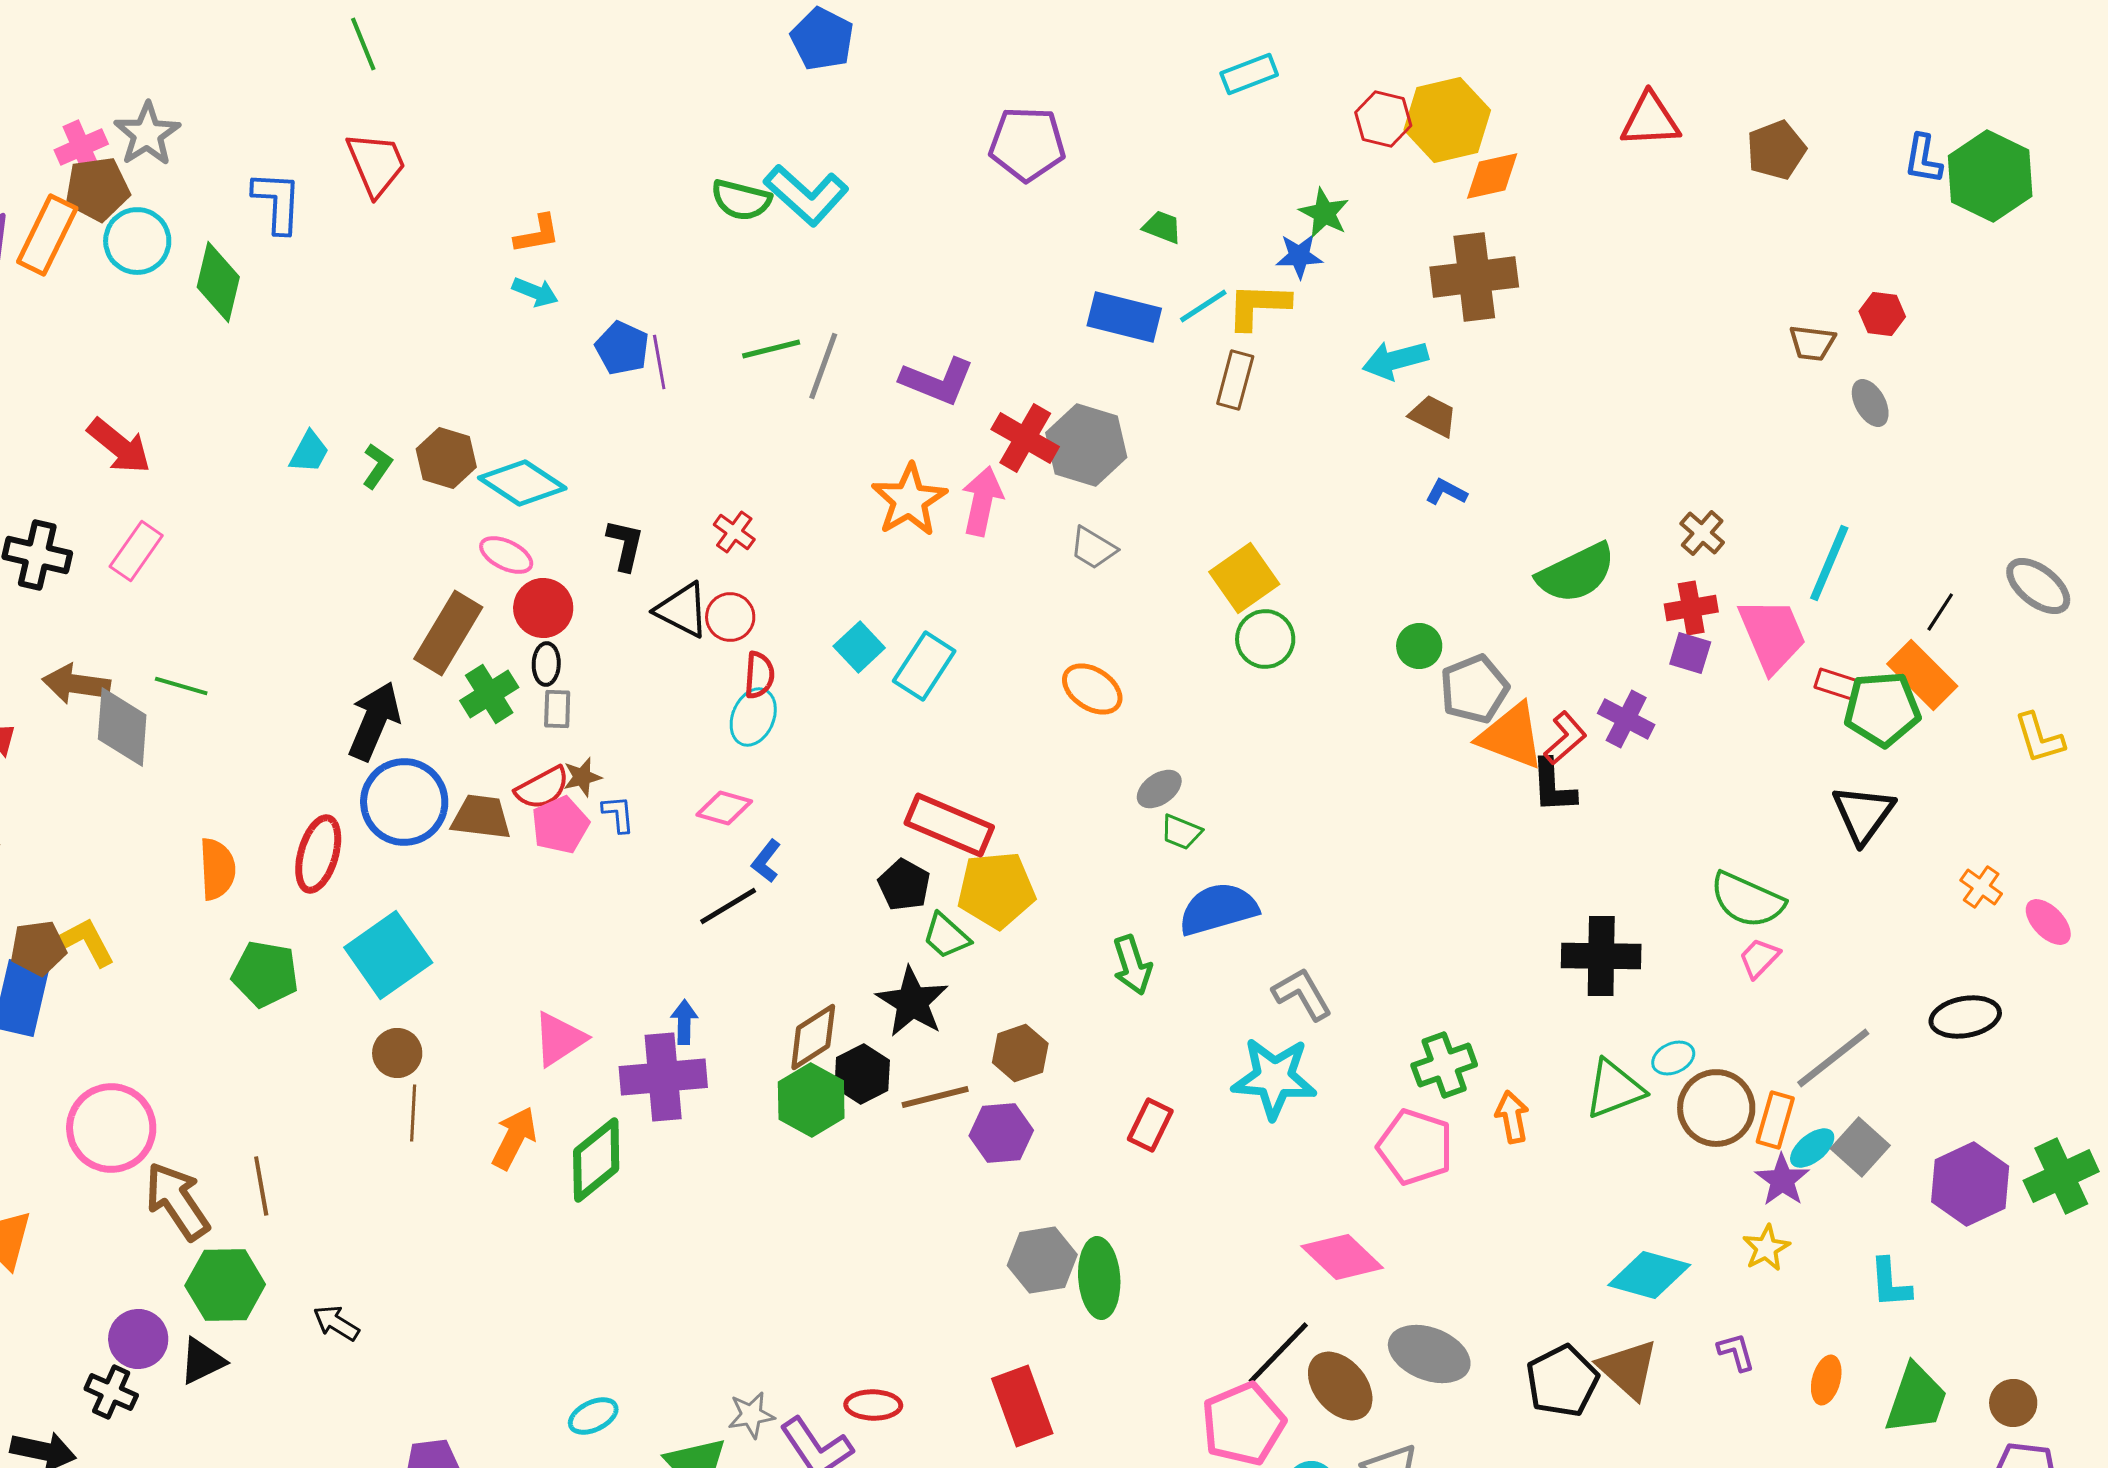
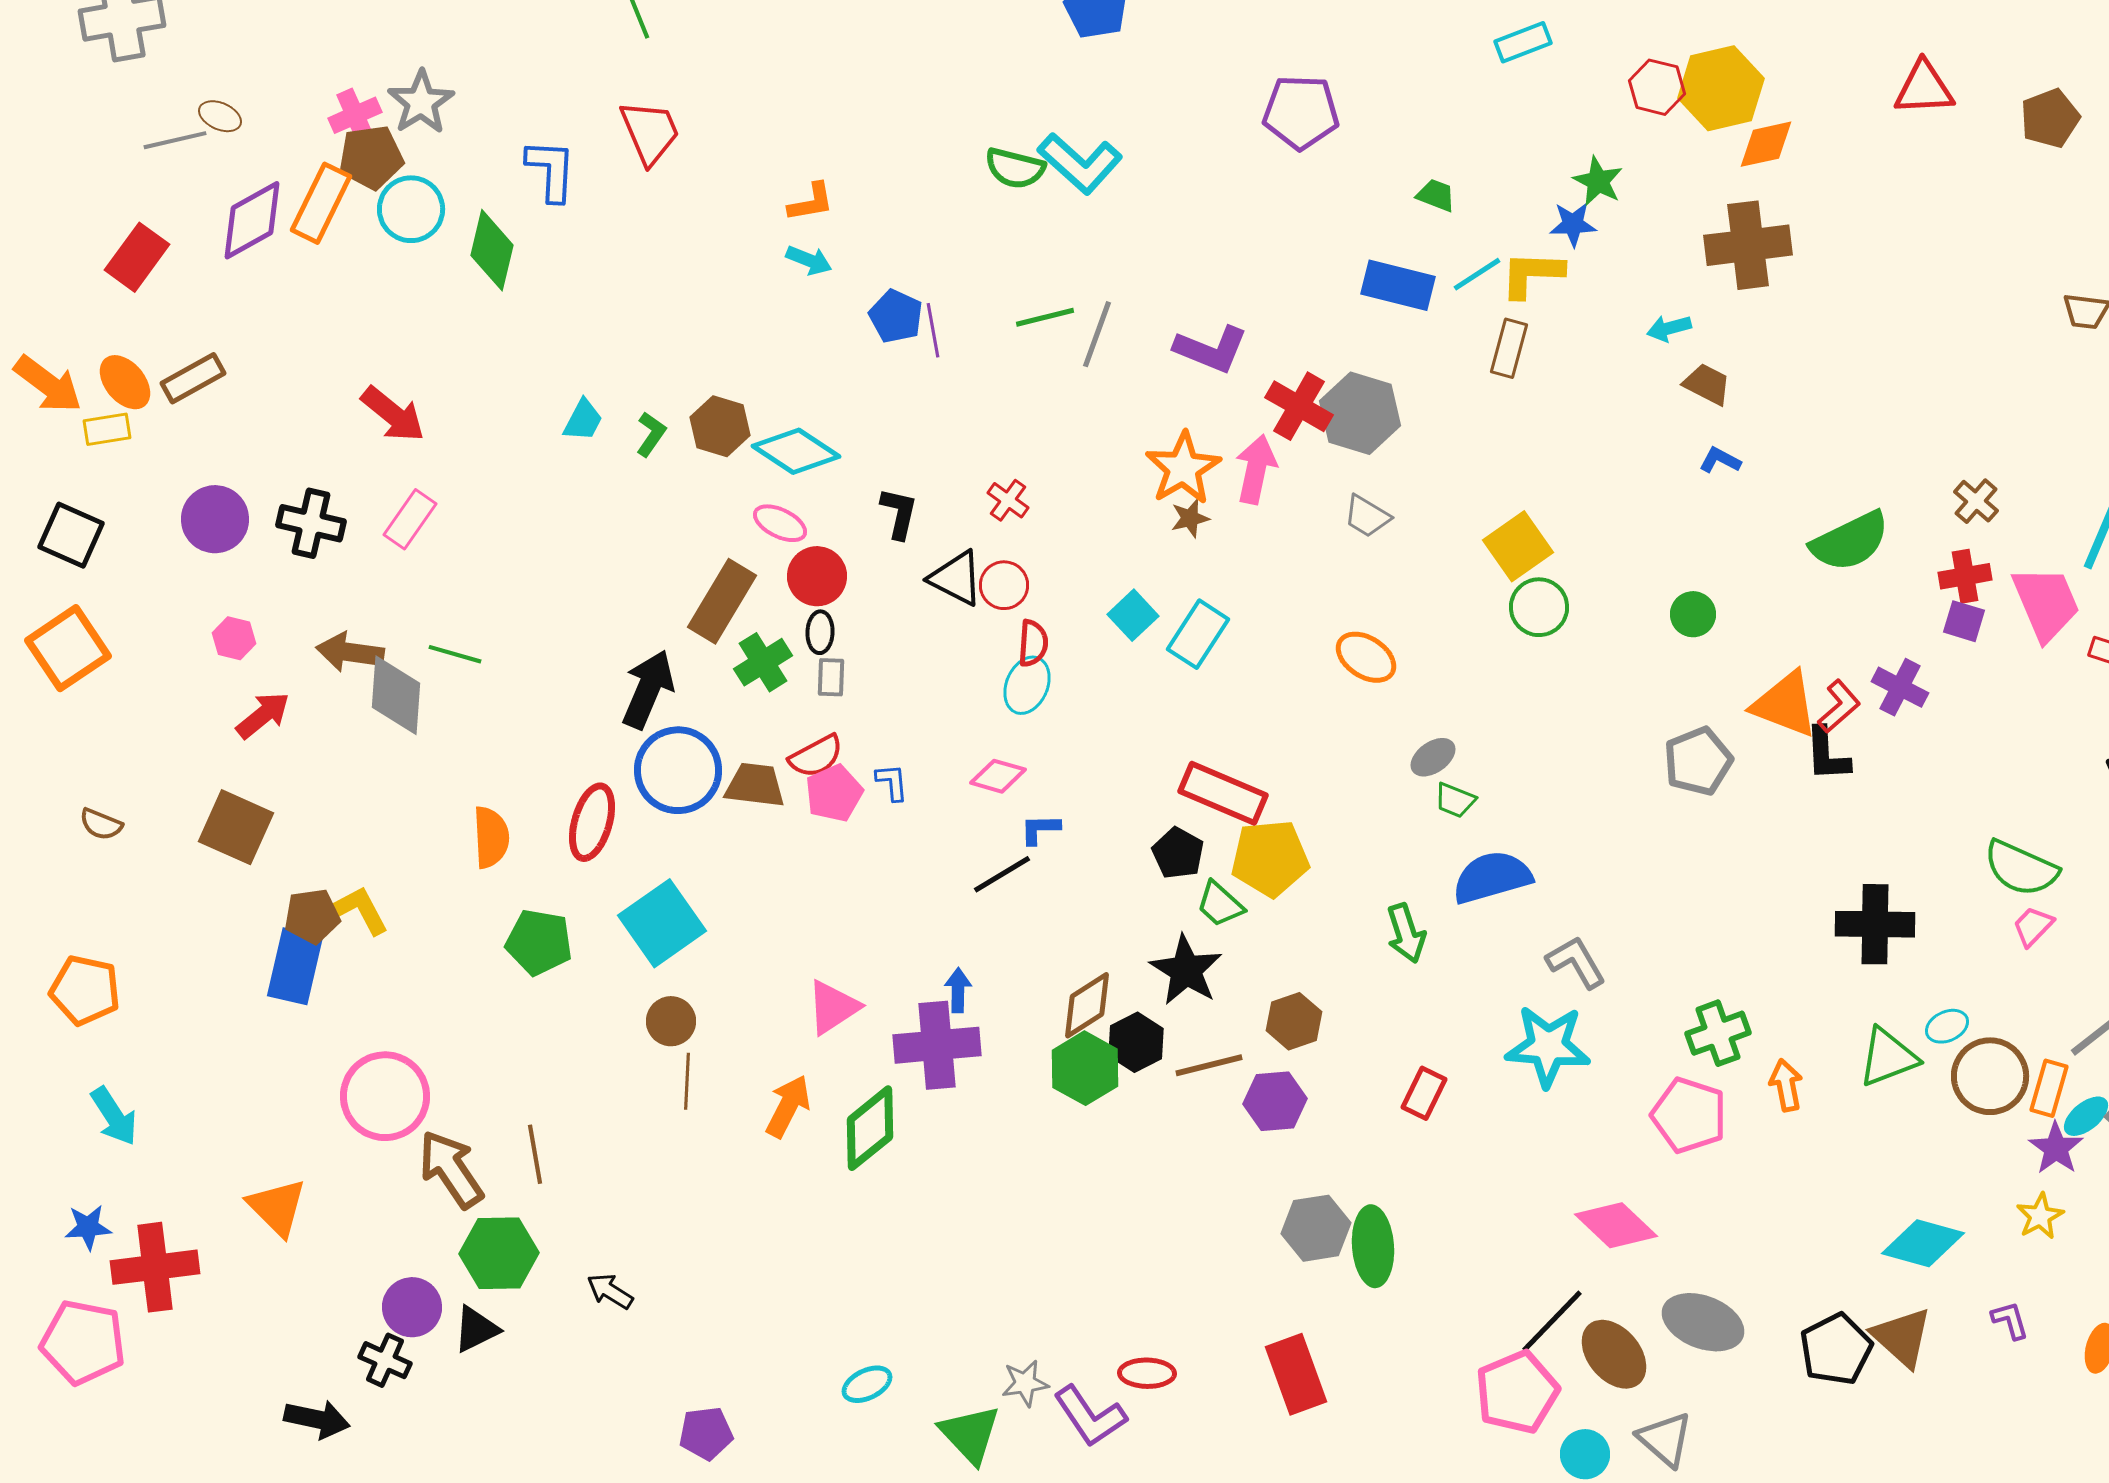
cyan arrow: (1395, 360) -> (1669, 328), size x0.7
gray pentagon: (1474, 689) -> (1698, 761), moved
brown star: (582, 777) -> (1190, 518), moved
blue L-shape: (766, 861) -> (1040, 829), turned 51

